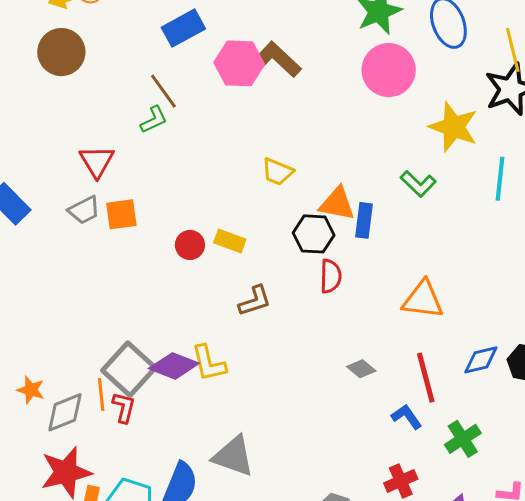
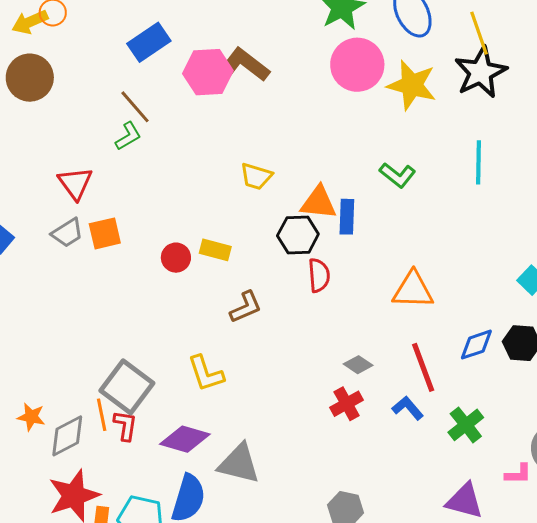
yellow star: (454, 127) -> (412, 85), moved
purple diamond: (174, 366) -> (185, 439), moved
red cross: (401, 481) -> (347, 404), moved

